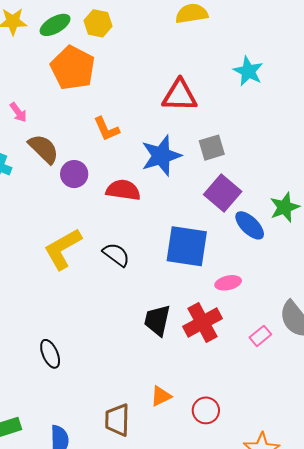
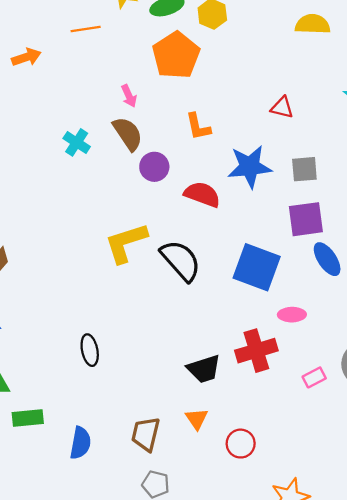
red triangle: (180, 95) -> (282, 107), size x0.6
pink arrow: (18, 112) -> (129, 96), moved
purple square: (223, 193) -> (306, 219), turned 30
black semicircle: (116, 255) -> (181, 261), size x1.5
black trapezoid: (157, 320) -> (204, 369), moved, turned -132
orange triangle: (161, 396) -> (197, 419), turned -50

